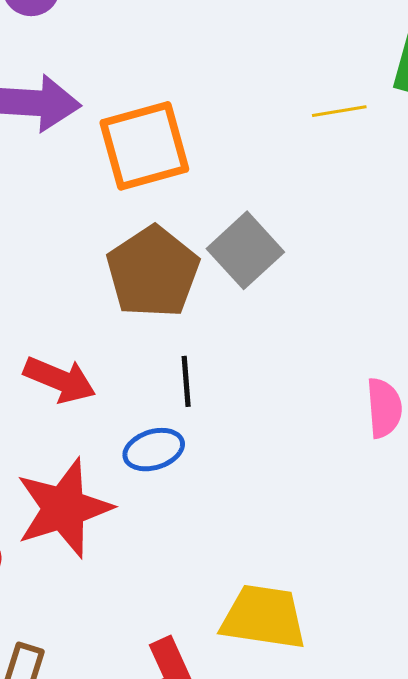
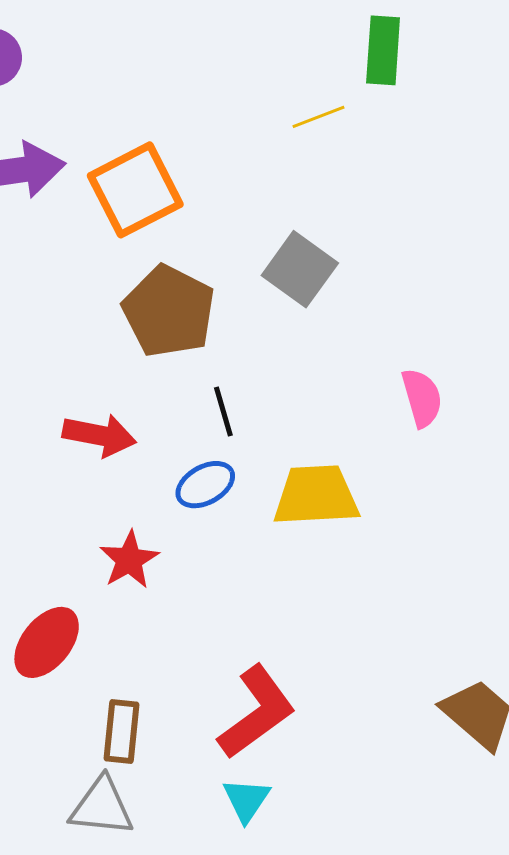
gray square: (245, 250) -> (300, 269), moved
red star: (64, 508) -> (129, 560), size x0.6
yellow trapezoid: (264, 617) -> (316, 496), moved

